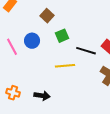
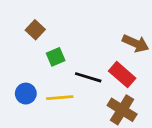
blue circle: (32, 41) -> (26, 94), moved

